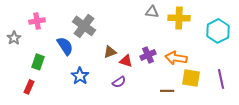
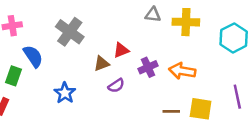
blue semicircle: (65, 46) -> (33, 56), moved
red triangle: (126, 61) -> (121, 50), moved, turned -40
yellow square: (191, 78) -> (201, 109), moved
purple semicircle: (119, 82) -> (116, 86), moved

